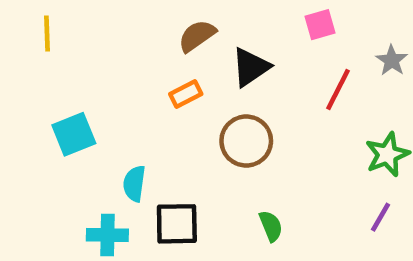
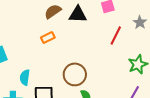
black triangle: (251, 67) -> (78, 14), moved, turned 36
brown circle: (246, 141) -> (75, 74), moved

